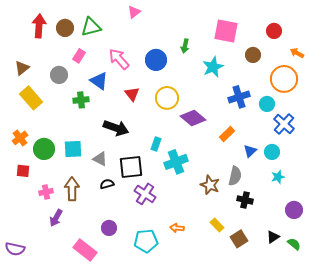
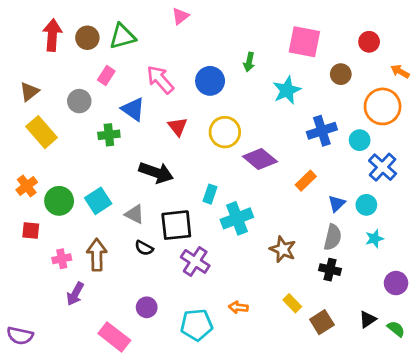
cyan square: (73, 149) -> (98, 201), turned -30
gray semicircle: (235, 176) -> (333, 237), moved
black semicircle: (107, 184) -> (144, 248), turned -136

